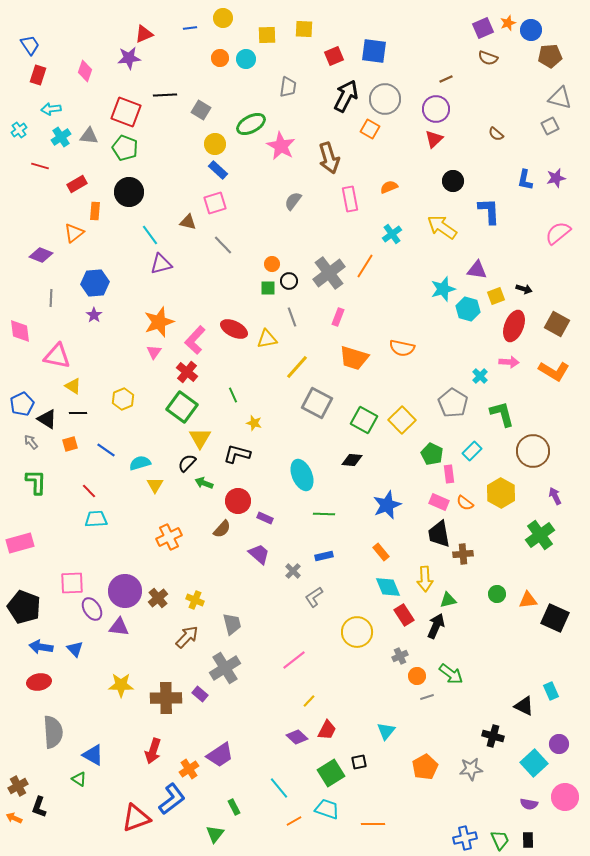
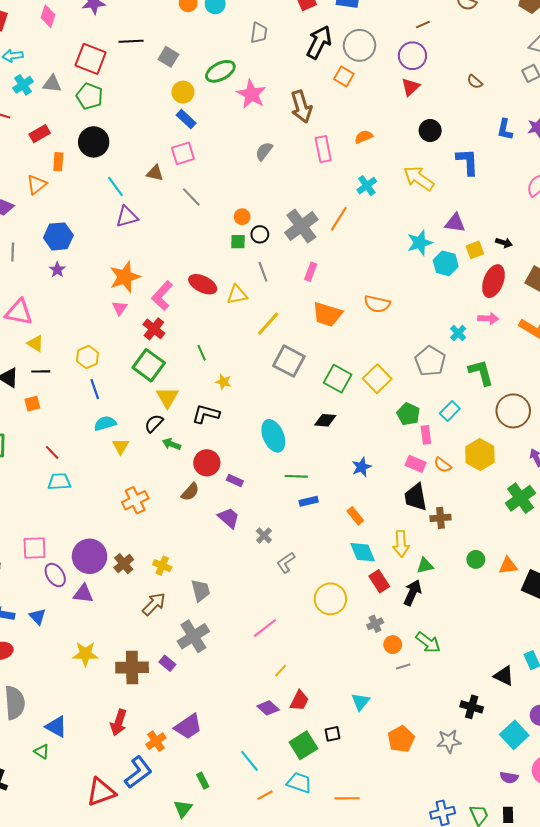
blue line: (106, 450) -> (95, 389), moved, turned 36
blue star: (387, 505) -> (362, 467), size x0.7
blue rectangle: (324, 556) -> (309, 501), moved

